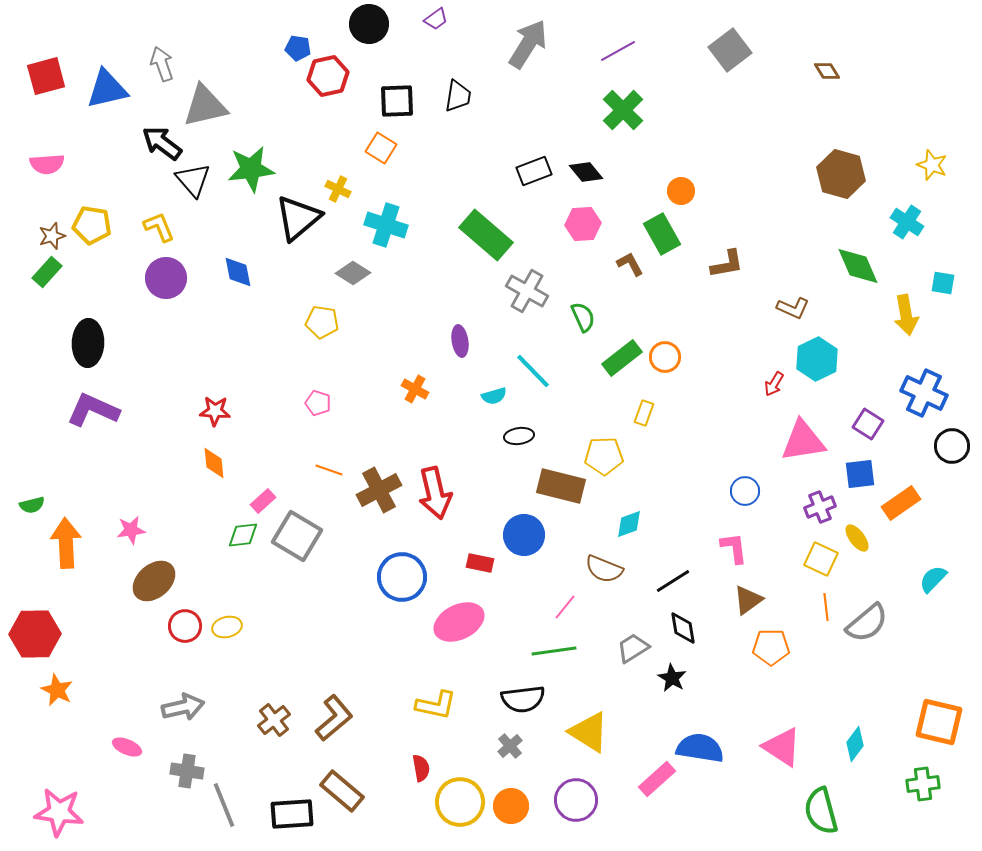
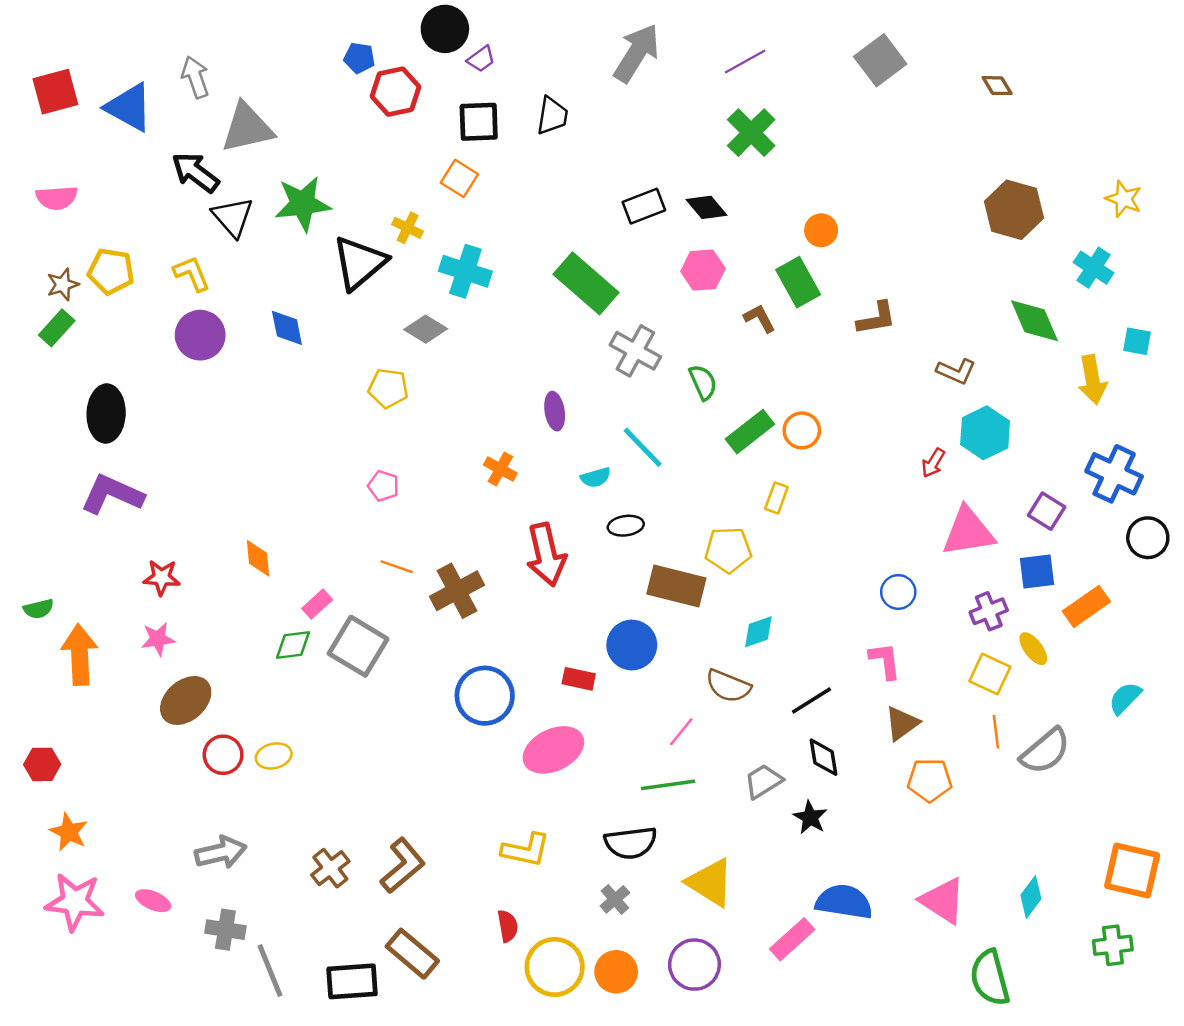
purple trapezoid: (436, 19) -> (481, 59), moved
blue triangle: (107, 89) -> (129, 107), turned 42
red star: (215, 411) -> (162, 578), moved
red arrow: (435, 493) -> (546, 555), moved
red hexagon: (35, 634) -> (42, 764), size x0.6
pink star: (59, 812) -> (75, 902), moved

